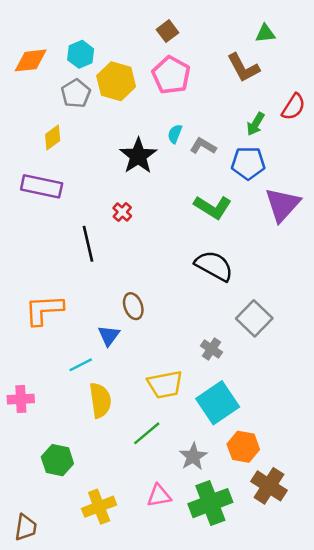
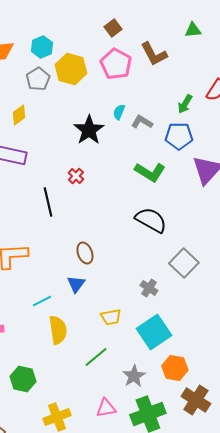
brown L-shape: (243, 68) -> (154, 54), moved
blue triangle: (109, 336) -> (76, 284), moved
yellow trapezoid: (165, 384) -> (111, 317), size x0.7

